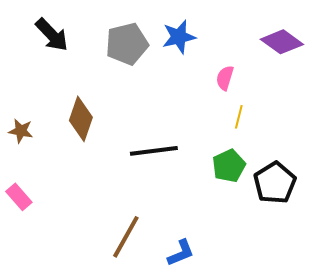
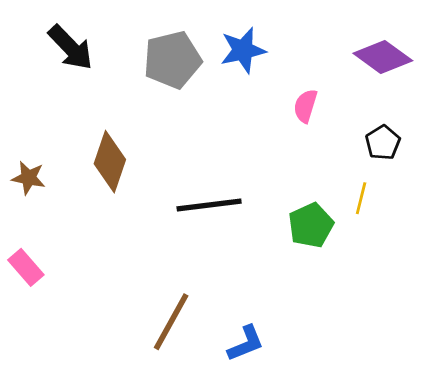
yellow line: (239, 117) -> (361, 198), moved
black pentagon: (275, 183) -> (383, 143), moved, size x0.6

